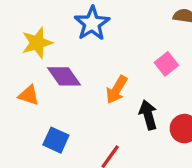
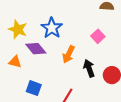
blue star: (92, 23) -> (52, 28), moved
yellow star: (37, 43) -> (18, 29), turned -30

